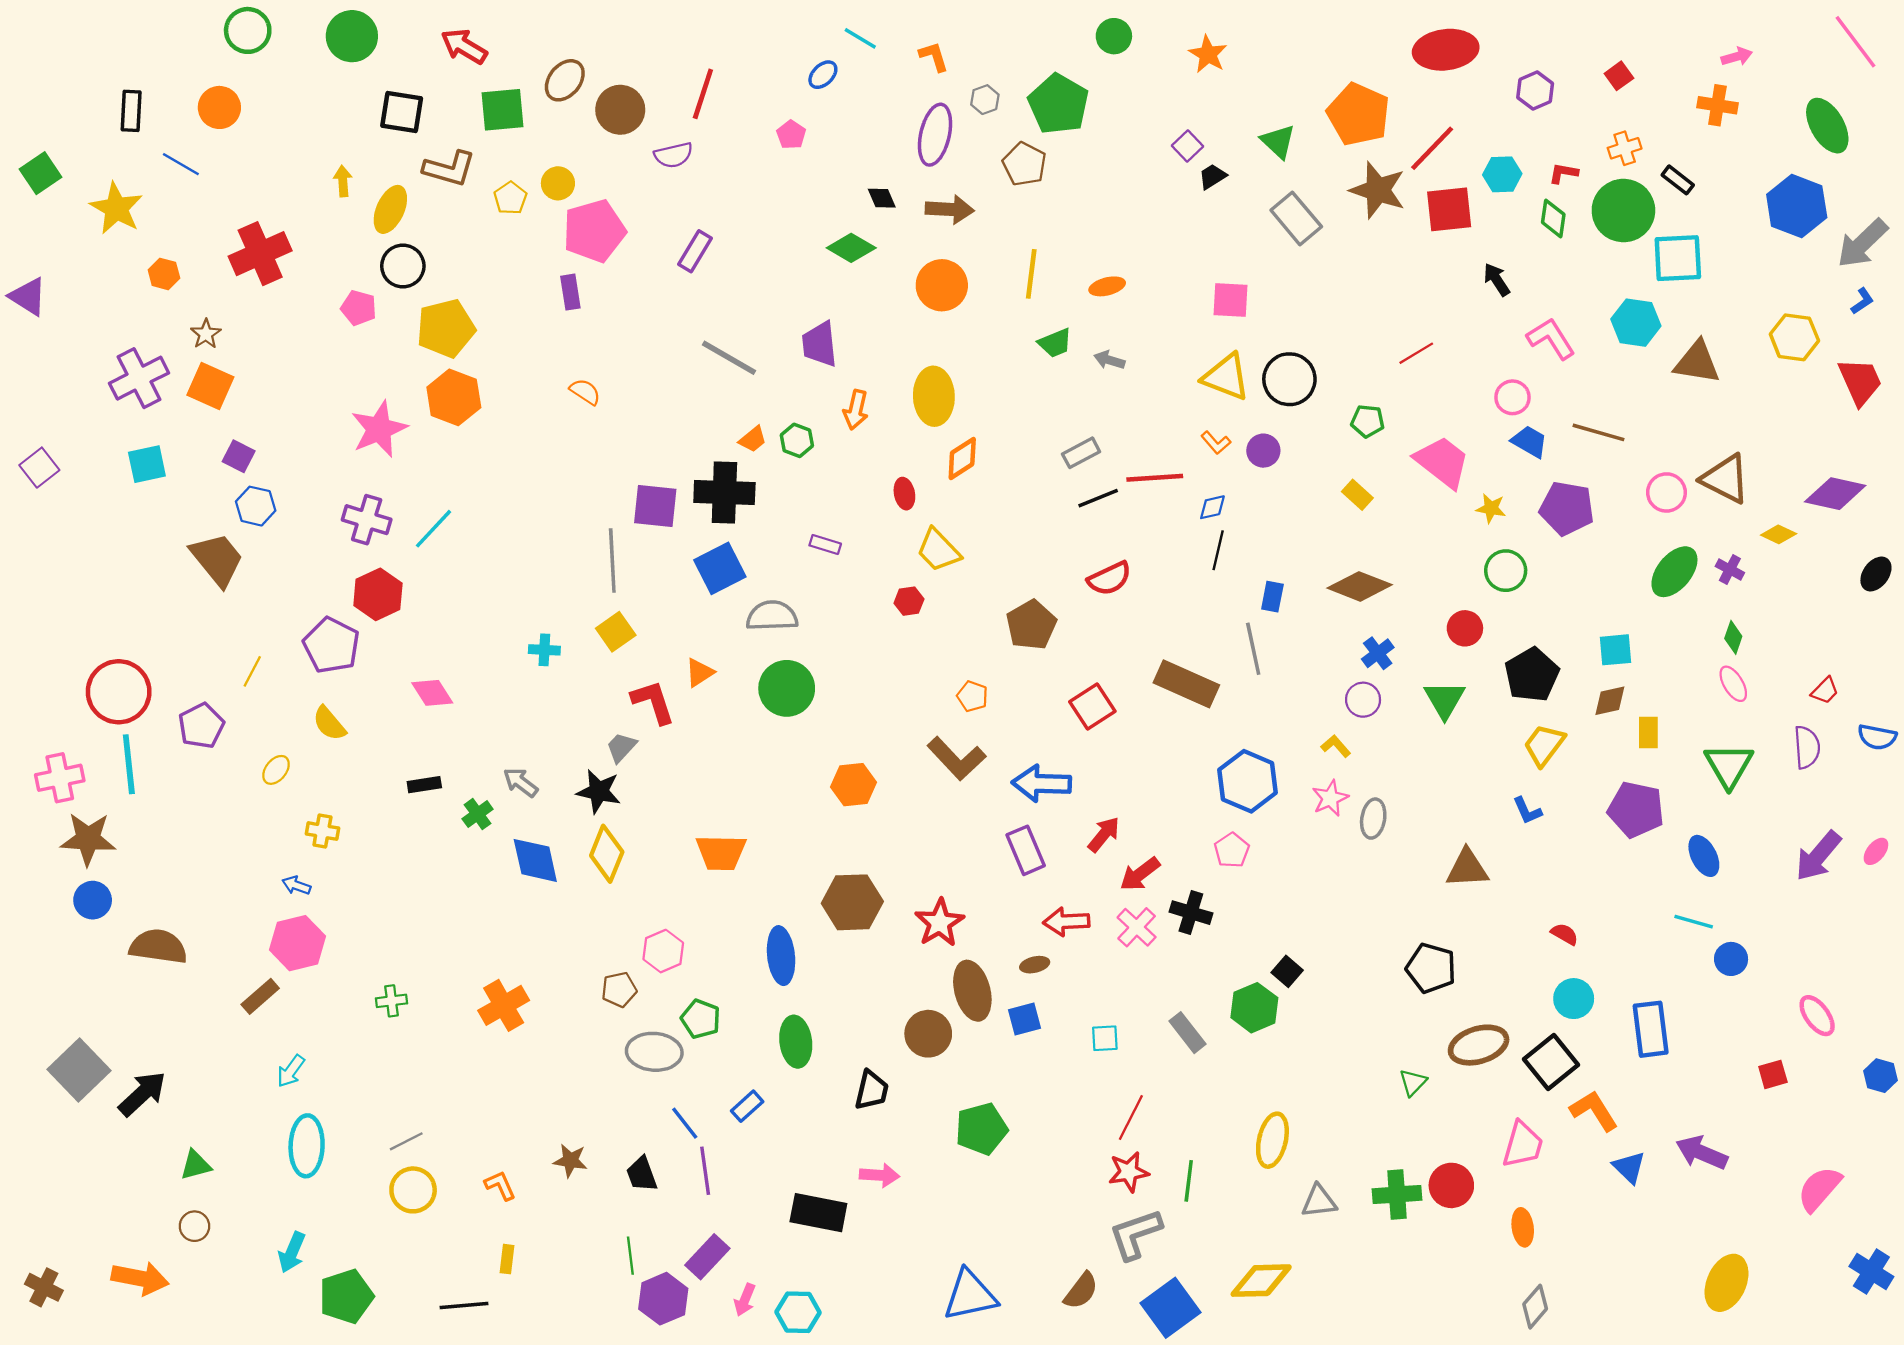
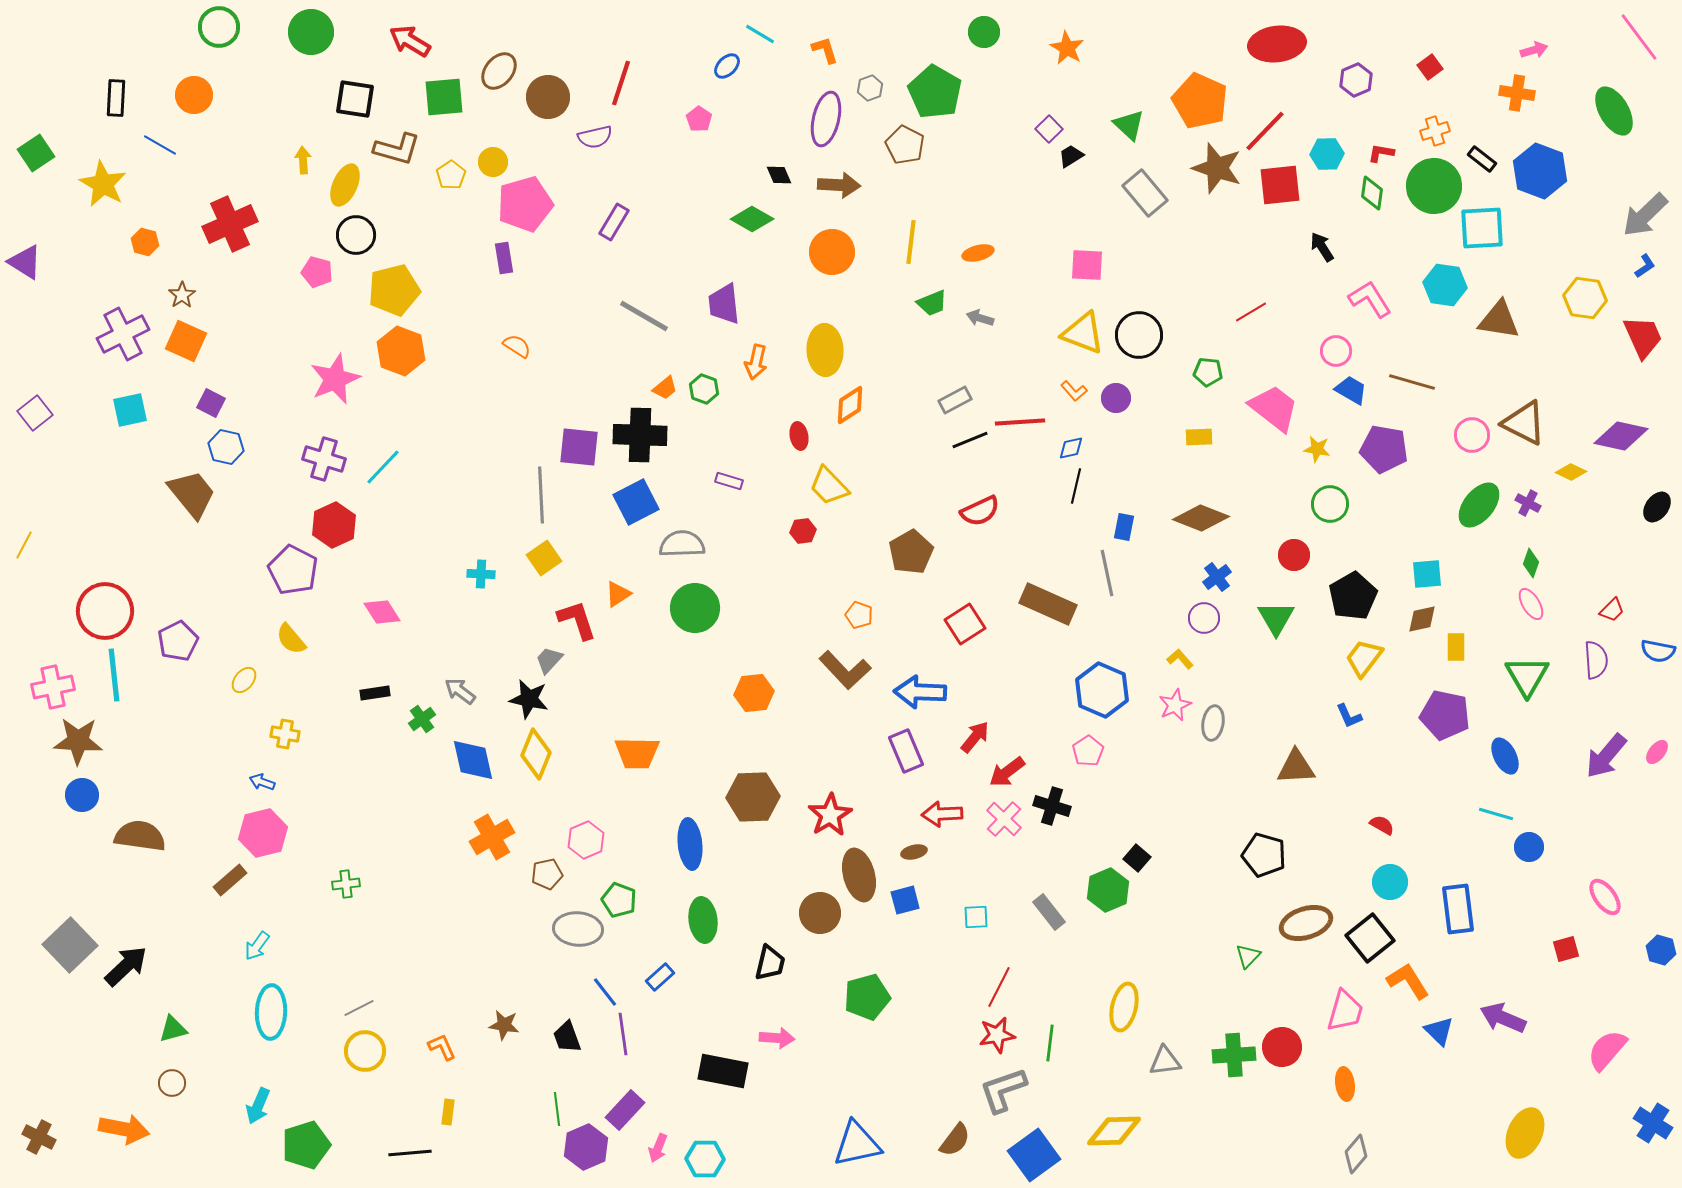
blue hexagon: (1797, 206) -> (1540, 171), moved
yellow rectangle: (1357, 495) -> (1199, 437), turned -44
yellow line: (252, 671) -> (24, 545), moved
orange cross: (504, 1005) -> (492, 837), moved

